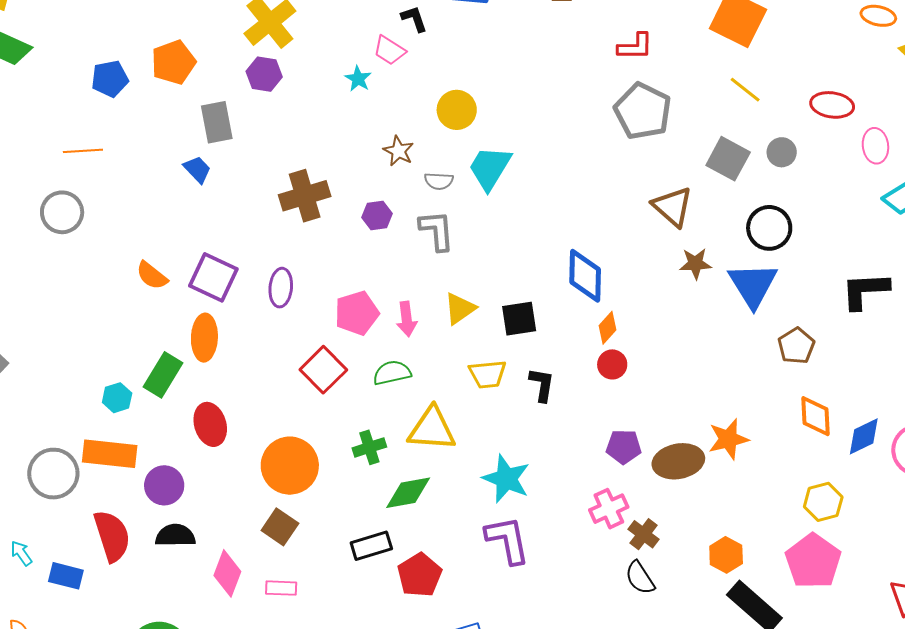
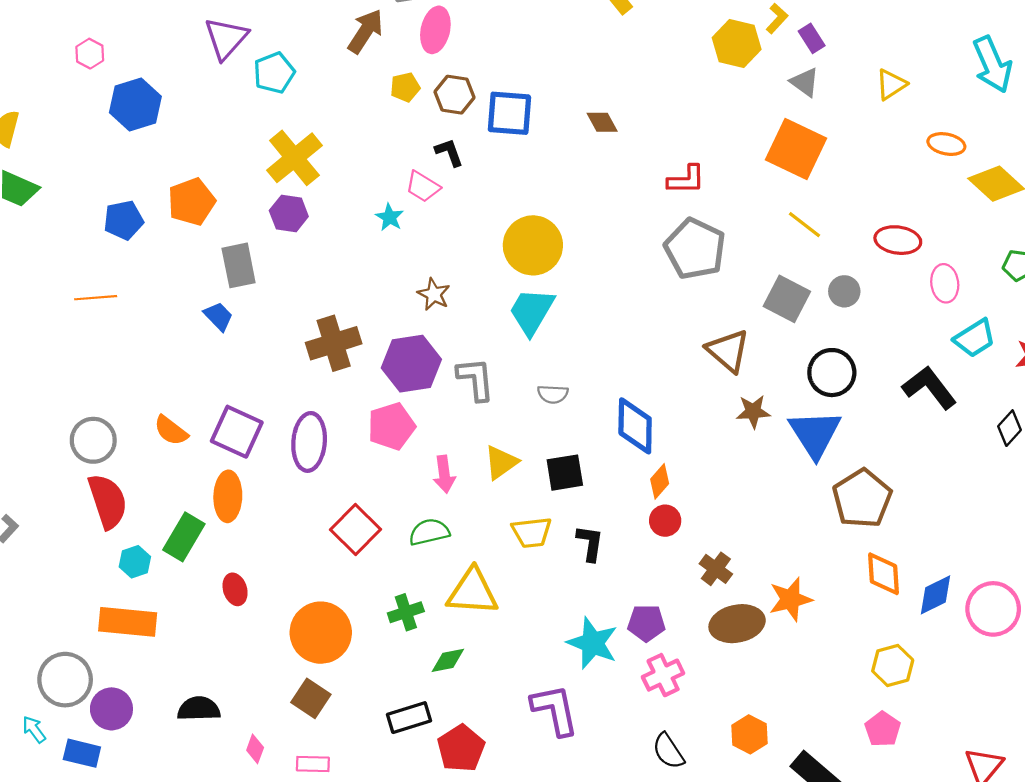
yellow circle: (457, 110) -> (533, 245), moved, size x1.4
gray semicircle: (439, 181) -> (553, 394), moved
gray circle: (62, 212) -> (93, 440), moved
purple hexagon: (377, 215) -> (411, 364), size x1.8
purple ellipse: (281, 288) -> (309, 442), size x1.4
black L-shape: (865, 291) -> (929, 387), moved, turned 56
pink pentagon: (357, 313) -> (391, 426), moved
brown pentagon: (796, 346) -> (862, 499), size x1.5
red ellipse: (210, 424) -> (235, 589), size x0.7
purple pentagon: (624, 447) -> (646, 623), moved
gray circle: (53, 474) -> (65, 680), moved
cyan star: (506, 479) -> (593, 643), moved
purple circle: (164, 485) -> (111, 709), moved
green diamond: (408, 493) -> (448, 660), size x0.7
brown cross: (644, 534) -> (716, 569), moved
red semicircle: (112, 536) -> (108, 501), moved
orange hexagon: (726, 555) -> (749, 734), moved
pink pentagon: (813, 561) -> (883, 729), size x0.6
pink diamond: (227, 573) -> (255, 749), size x0.6
black semicircle: (640, 578) -> (668, 751), moved

